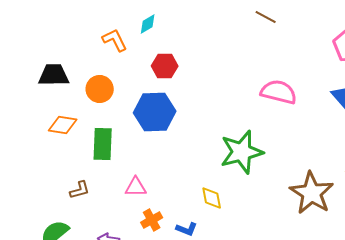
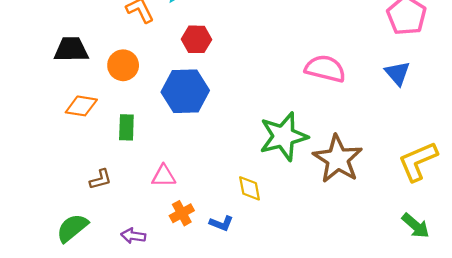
green rectangle: (103, 144) -> (126, 127), size x0.7
brown star: (312, 193) -> (338, 159), moved

